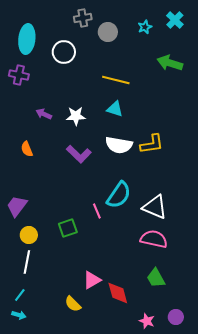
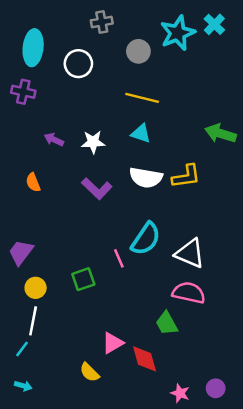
cyan star: (145, 27) -> (178, 33), size x2.0
gray circle: (108, 32) -> (138, 51), moved
green arrow: (170, 63) -> (221, 133), moved
green trapezoid: (156, 278) -> (167, 323), moved
cyan line: (20, 295) -> (22, 349), moved

